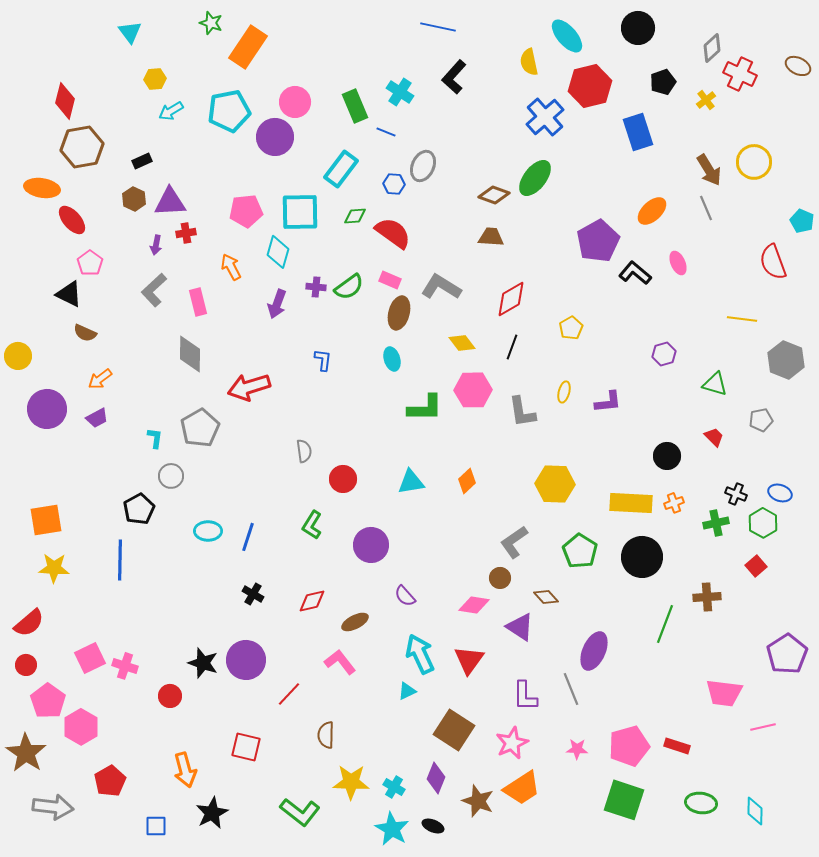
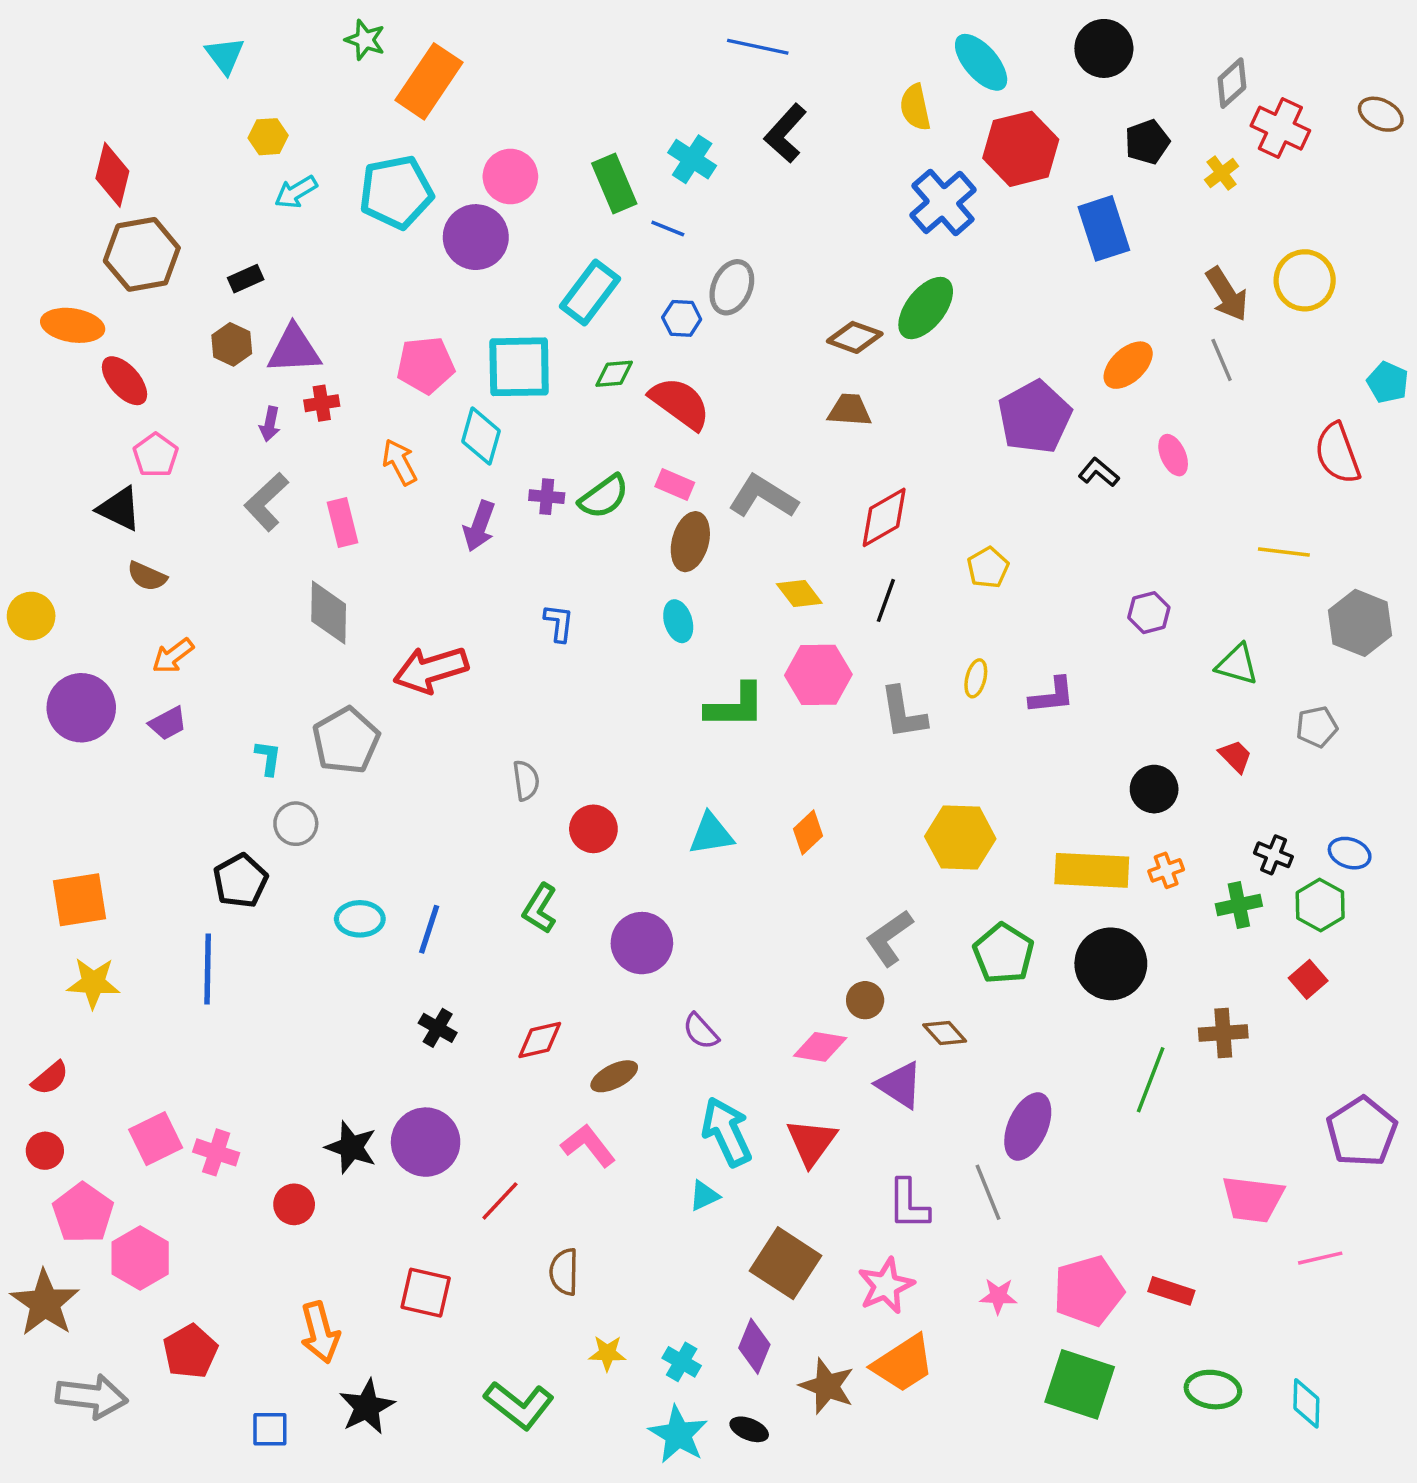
black L-shape: (635, 273) -> (1099, 472), size x0.7
red semicircle: (29, 623) -> (50, 1078), size x0.7
yellow star: (351, 782) -> (607, 1353), size x0.6

